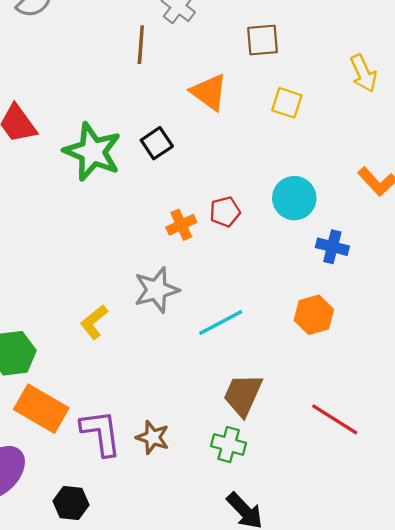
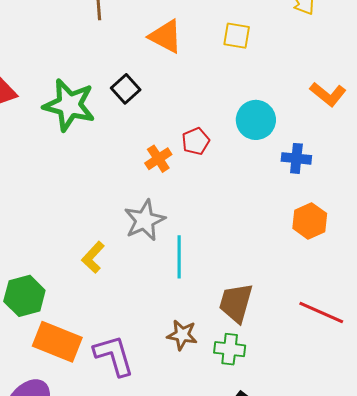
orange hexagon: (314, 315) -> (310, 221), moved
cyan line: (221, 322) -> (179, 257), moved, turned -54
brown star: (153, 437) -> (182, 335), moved

